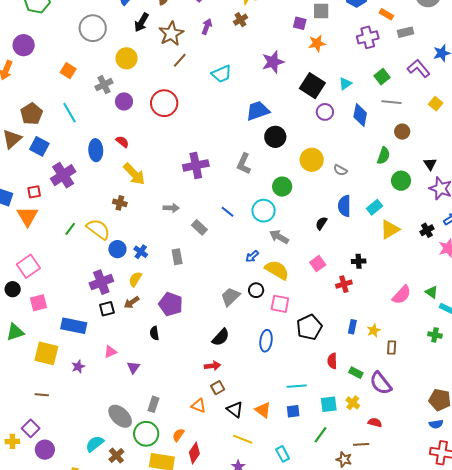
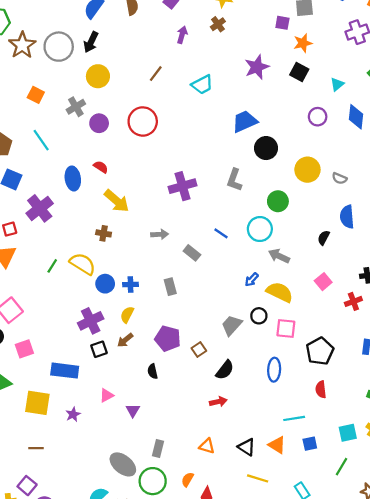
black arrow: (141, 22) -> (91, 42), moved
brown star: (171, 34) -> (22, 45), moved
black square: (312, 86) -> (299, 72), moved, size x0.7
blue cross: (141, 252) -> (130, 285), turned -32
red semicircle: (332, 361) -> (321, 389), moved
cyan line: (297, 386) -> (294, 418), moved
brown square: (218, 388) -> (199, 350), moved

